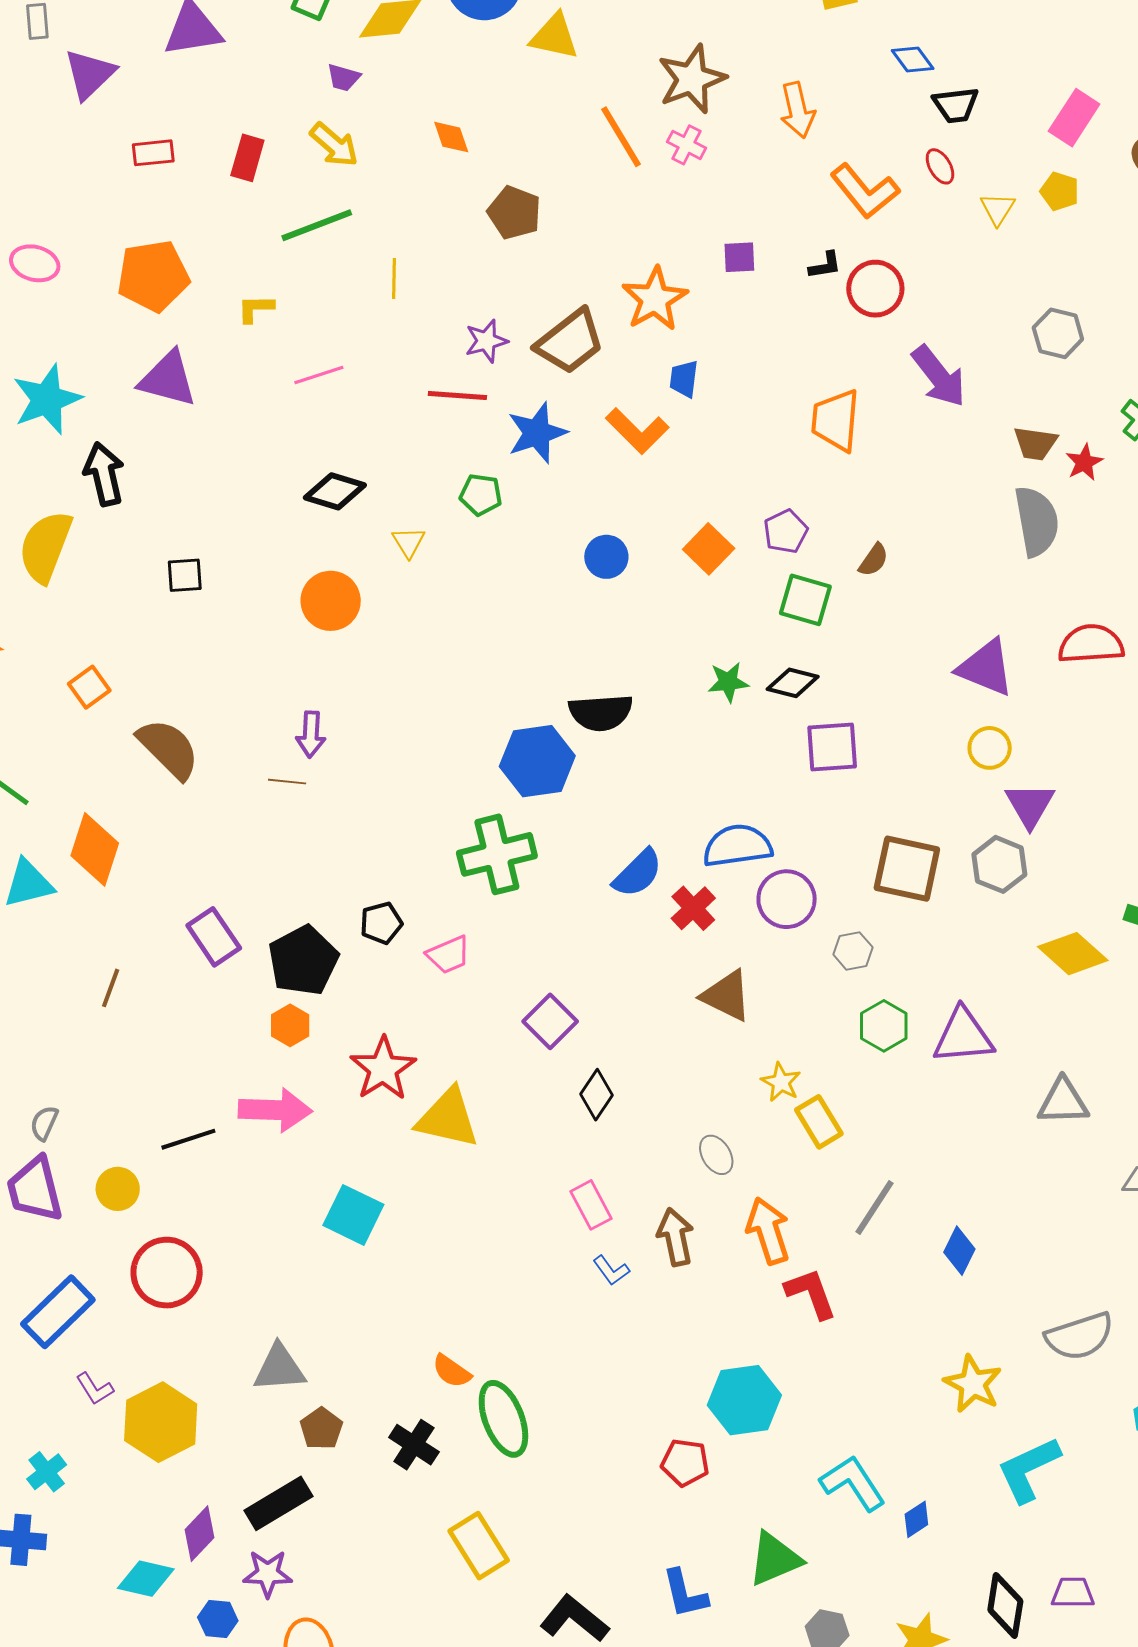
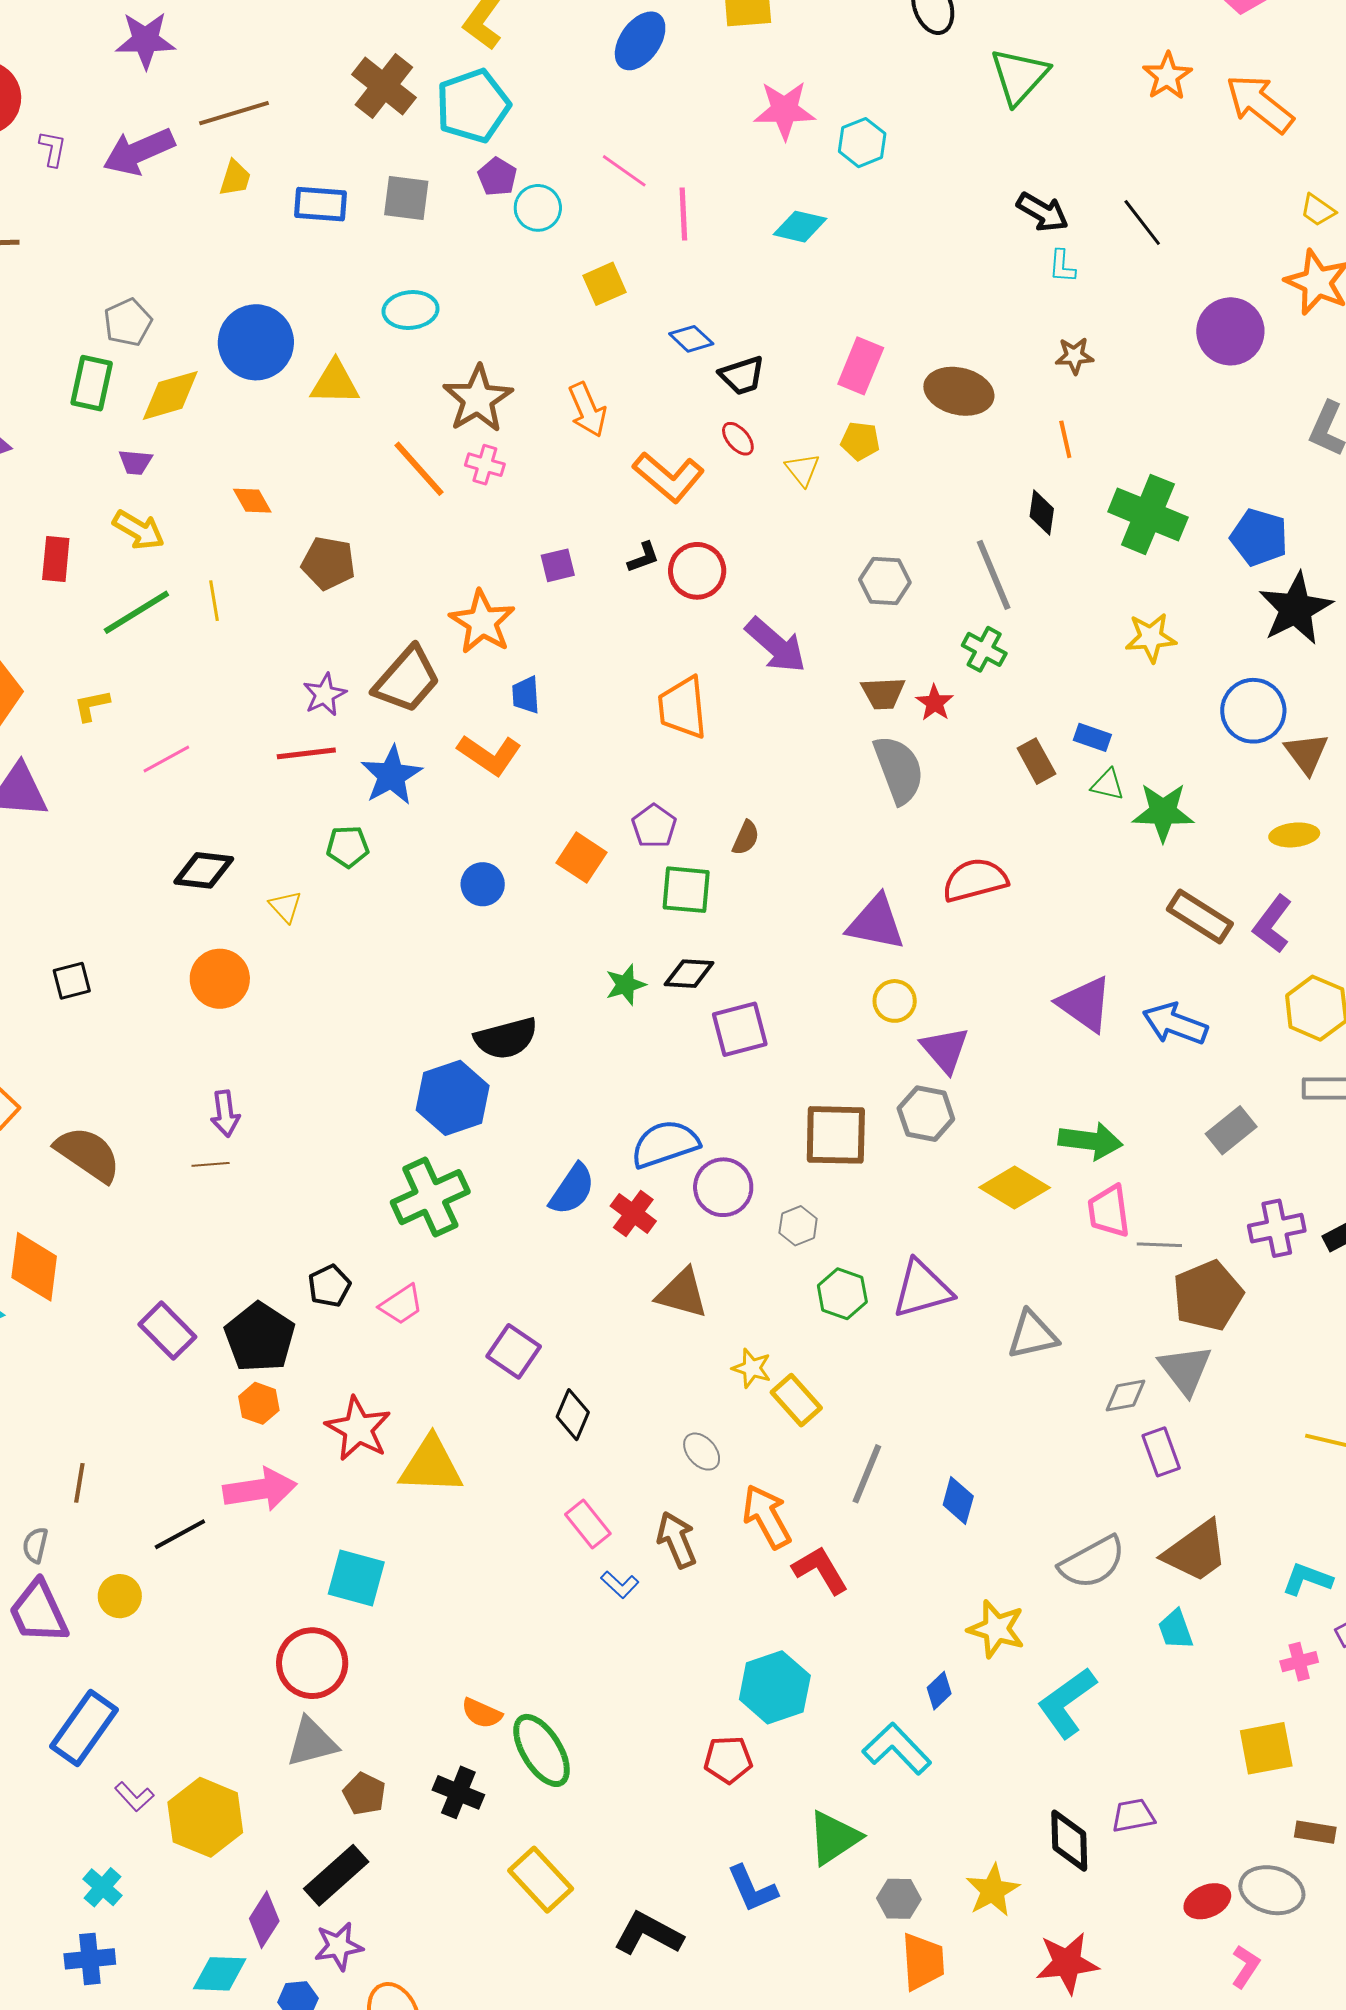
yellow line: (394, 279) -> (214, 601), moved
brown line: (111, 988) -> (79, 1483), moved
red circle: (167, 1273) -> (312, 1663), moved
blue diamond: (916, 1519) -> (939, 1691), moved

